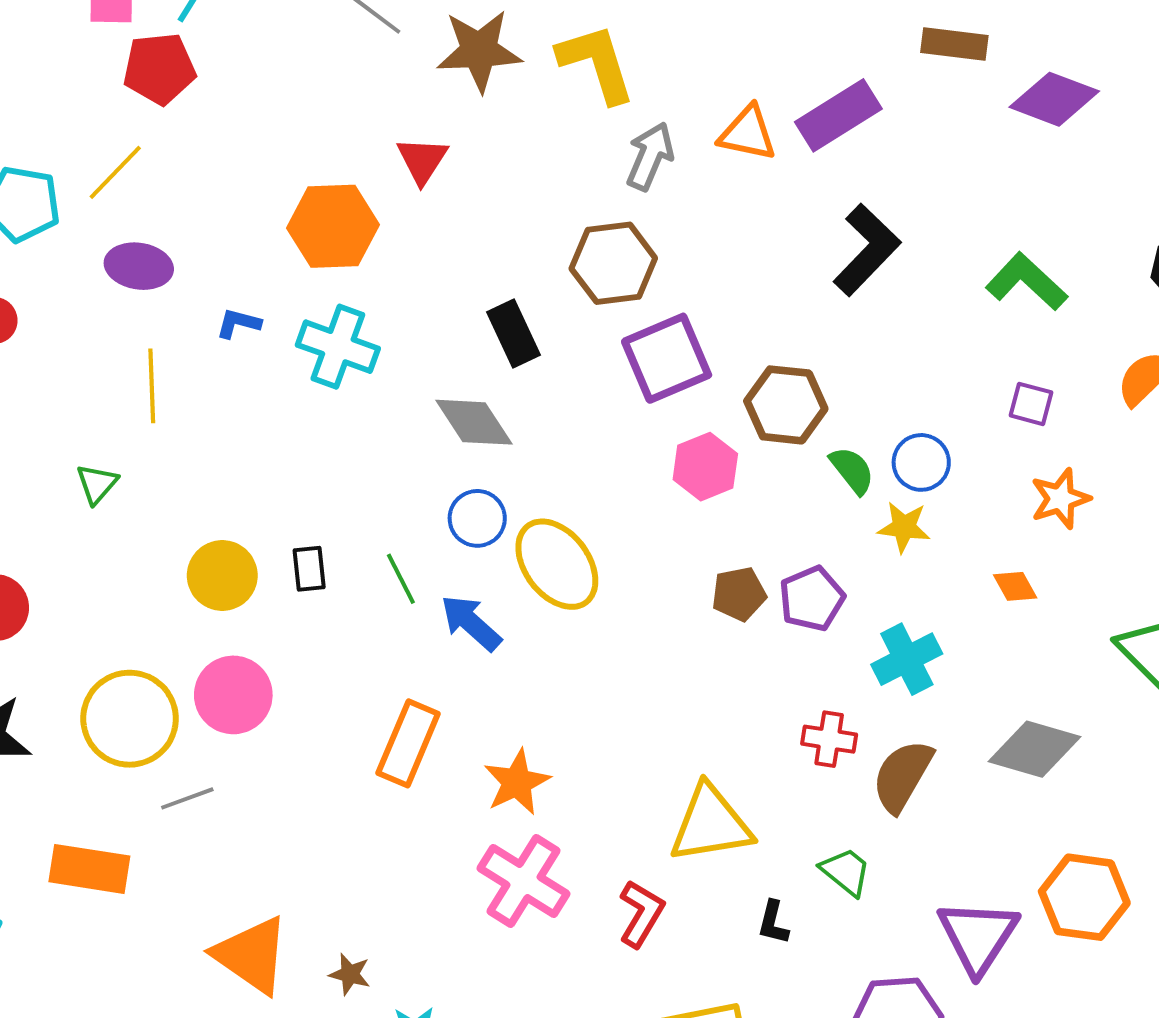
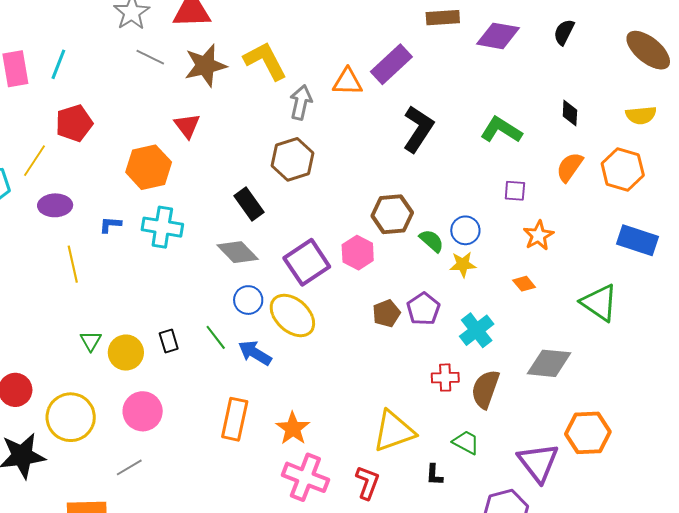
red pentagon: (159, 69) -> (74, 123), moved
purple square: (667, 358) -> (307, 262), moved
green triangle: (97, 484) -> (91, 341), moved
yellow circle: (130, 719) -> (71, 417), moved

